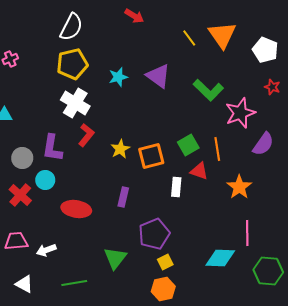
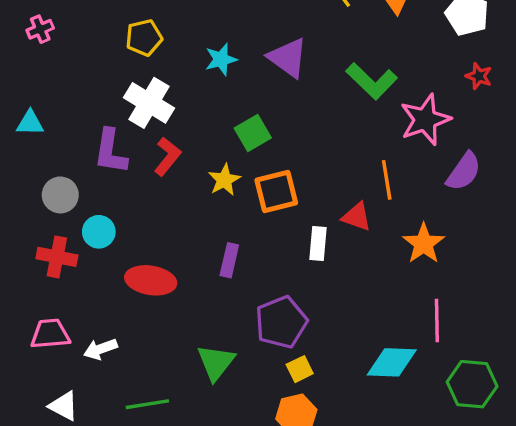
yellow pentagon: (72, 64) -> (144, 38), size x0.7
green square: (188, 145) -> (253, 133), moved
purple L-shape: (52, 148) -> (110, 151), moved
red cross: (20, 195) -> (57, 257), turned -30

